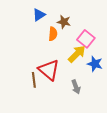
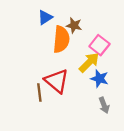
orange semicircle: (53, 34) -> (61, 39), size x1.6
blue star: (95, 64) -> (99, 79), moved
gray arrow: (76, 87) -> (104, 105), moved

